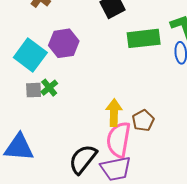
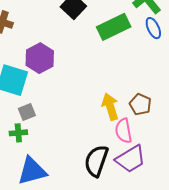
green cross: (49, 88) -> (18, 133), moved, turned -36
pink semicircle: (119, 140) -> (124, 131), size x0.7

